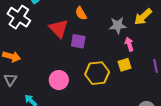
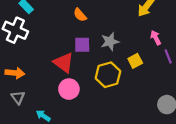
gray star: (118, 25) -> (110, 42), moved
red triangle: (59, 29) -> (64, 63), moved
pink arrow: (129, 44) -> (156, 38), moved

